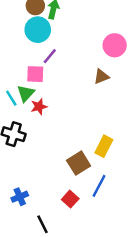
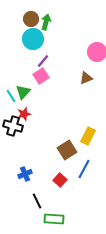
pink square: (35, 74) -> (41, 76), moved, turned -35
red star: (39, 107) -> (24, 114), moved
blue cross: (20, 197) -> (25, 174), moved

